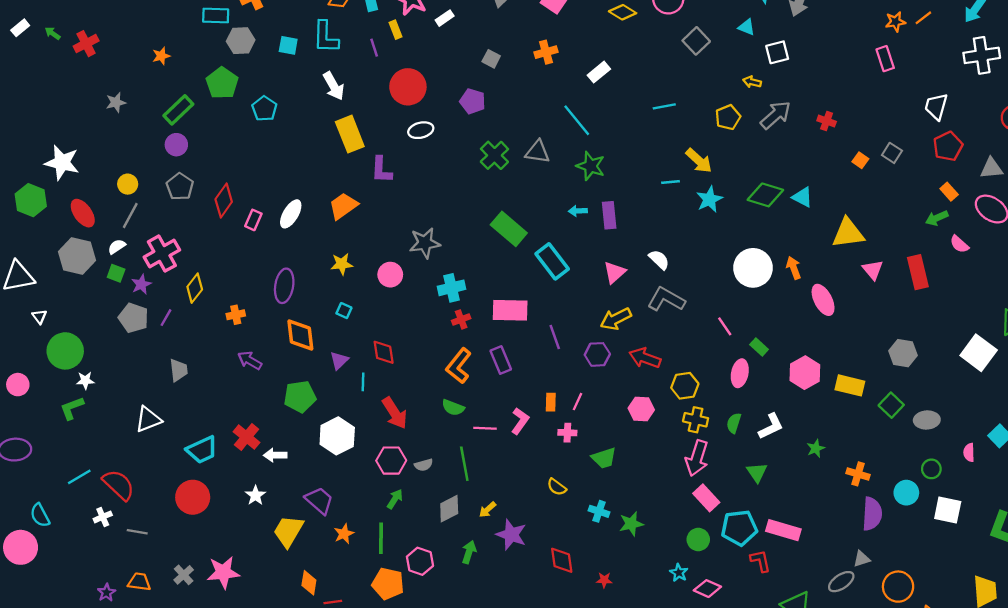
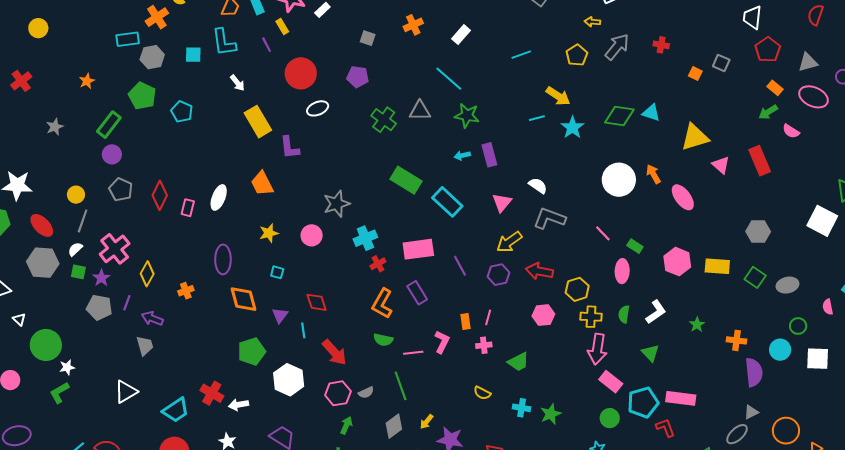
white arrow: (334, 86) -> (237, 83), size x0.7
orange trapezoid: (343, 206) -> (262, 184), turned -72
purple arrow: (250, 360) -> (152, 318), moved

